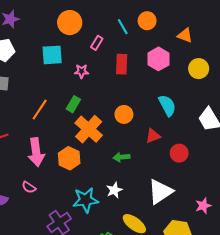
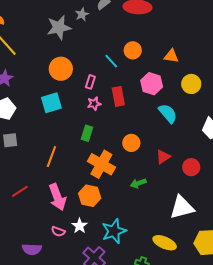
pink star: (81, 71) -> (94, 104), moved
green rectangle: (73, 104) -> (87, 133), moved
cyan semicircle: (167, 105) -> (168, 113), moved
white star: (114, 190) -> (80, 226), moved
white triangle: (160, 192) -> (182, 207), turned 32

